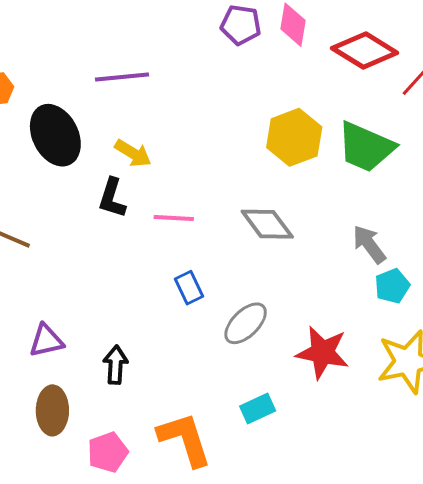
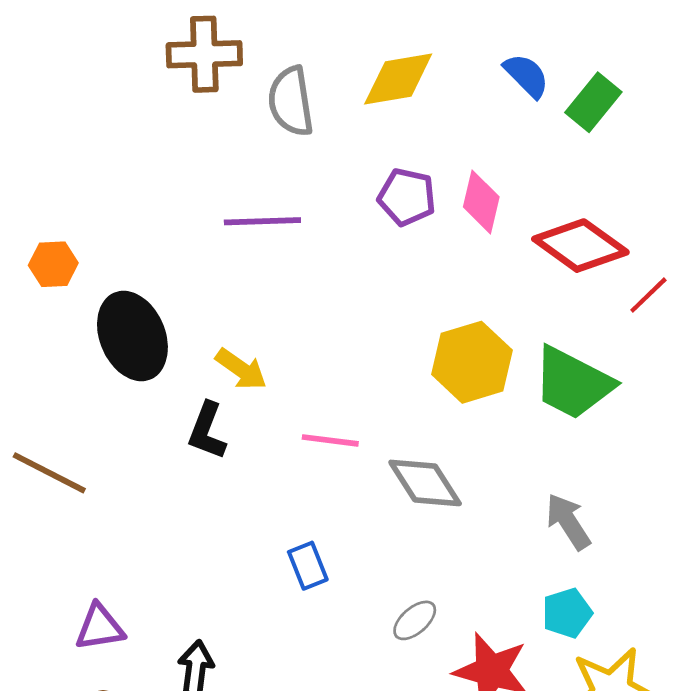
purple line: (122, 77) -> (262, 221), moved
pink line: (174, 218) -> (330, 440), moved
cyan pentagon: (392, 286) -> (567, 613), moved
gray ellipse: (246, 323) -> (415, 620), moved, size x0.7

